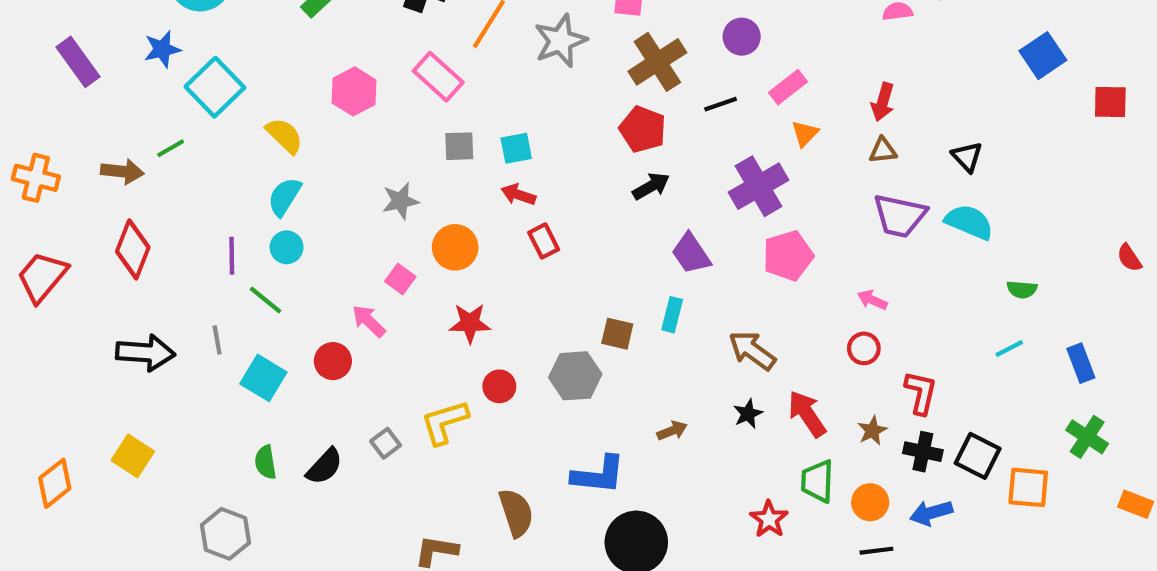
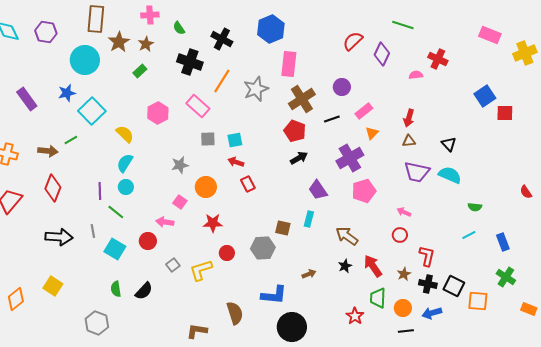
red square: (1110, 102) -> (505, 113), moved
pink arrow: (369, 321) -> (165, 222), turned -36
gray square: (386, 443) -> (173, 265), moved

